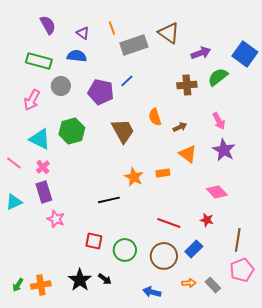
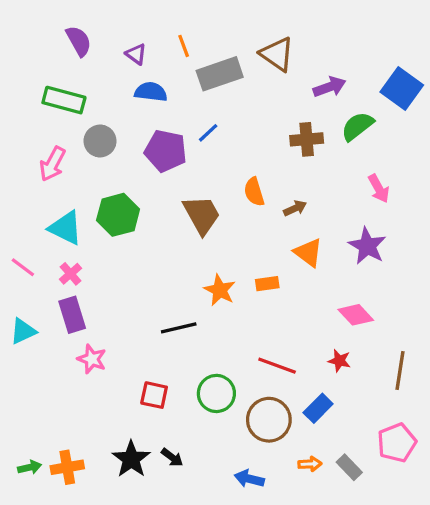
blue semicircle: (77, 56) -> (151, 92), moved
pink arrow: (219, 121) -> (379, 189), moved
brown line: (238, 240) -> (400, 371), moved
green circle: (125, 250) -> (216, 393), moved
green arrow: (18, 285) -> (30, 467), turned -136

